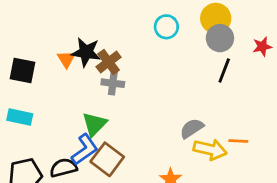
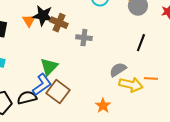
brown cross: (109, 62) -> (59, 23), turned -30
black line: (224, 71) -> (141, 43), moved
gray cross: (113, 83) -> (84, 38), moved

